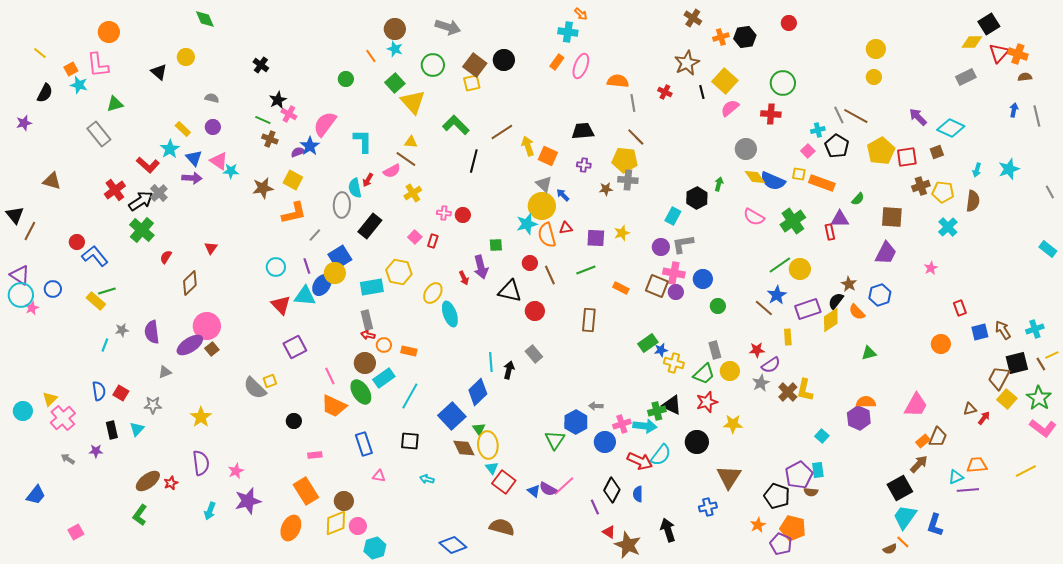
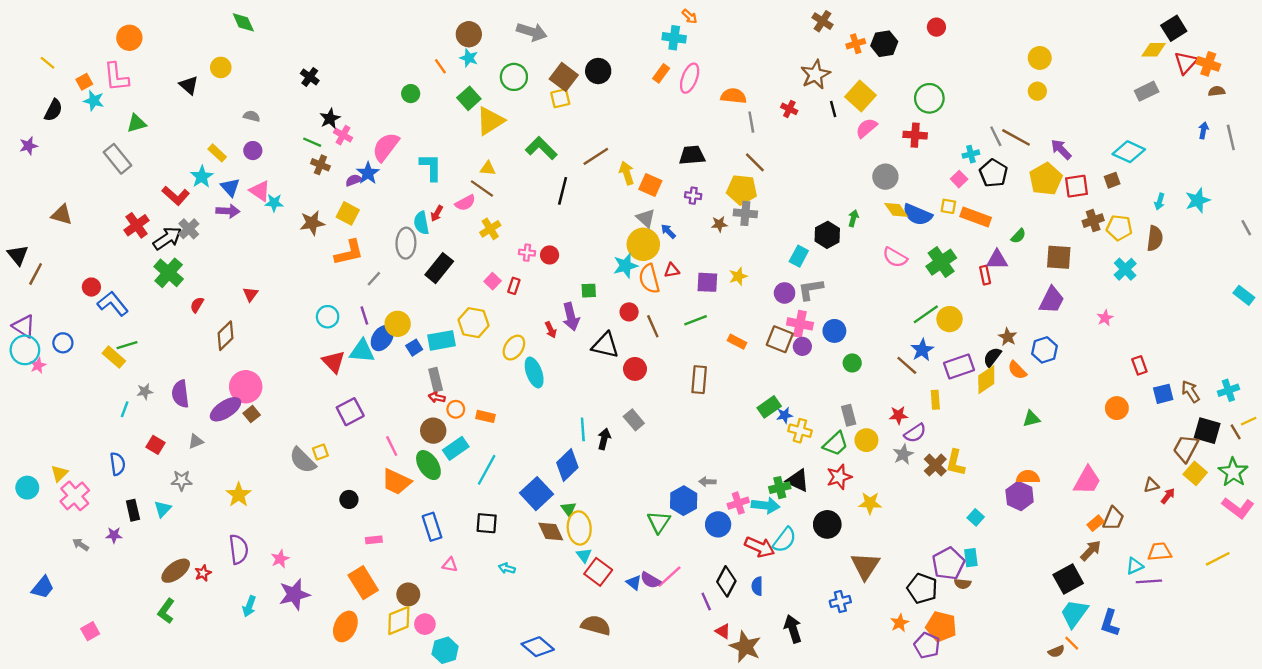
yellow triangle: (413, 102) -> (490, 121), turned 40
purple arrow: (918, 117) -> (1061, 149), moved
blue square: (340, 257) -> (414, 348), moved, size x0.6
black square: (1017, 363) -> (1207, 431), turned 30
red square: (121, 393) -> (155, 445), moved

